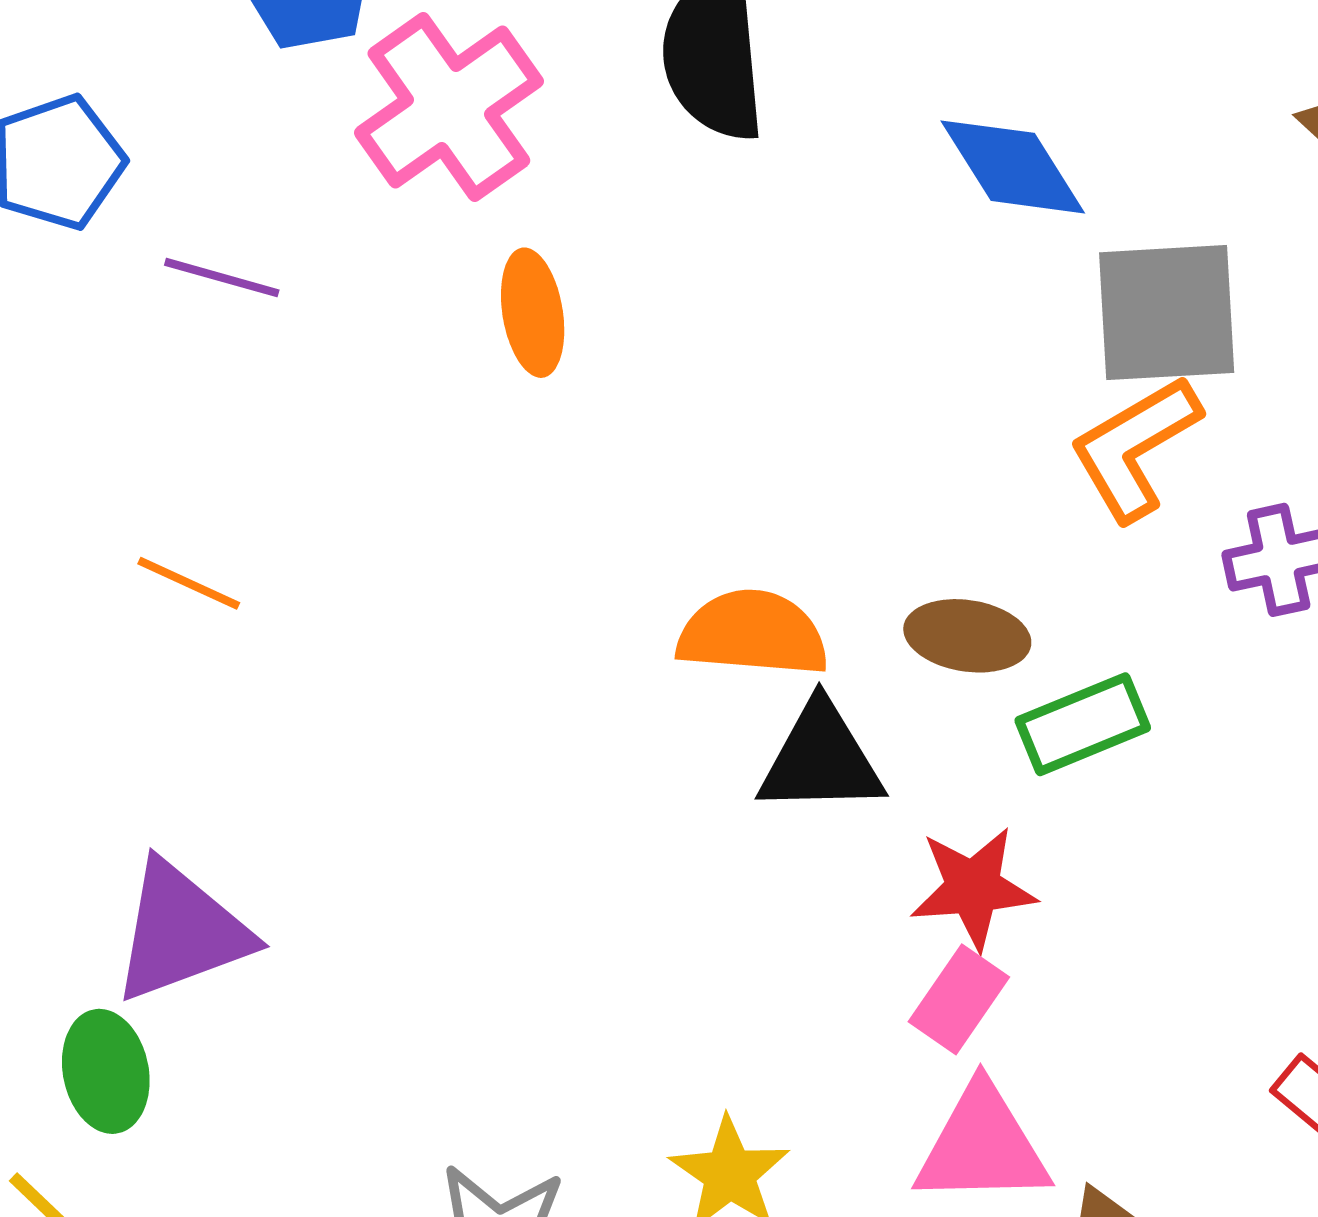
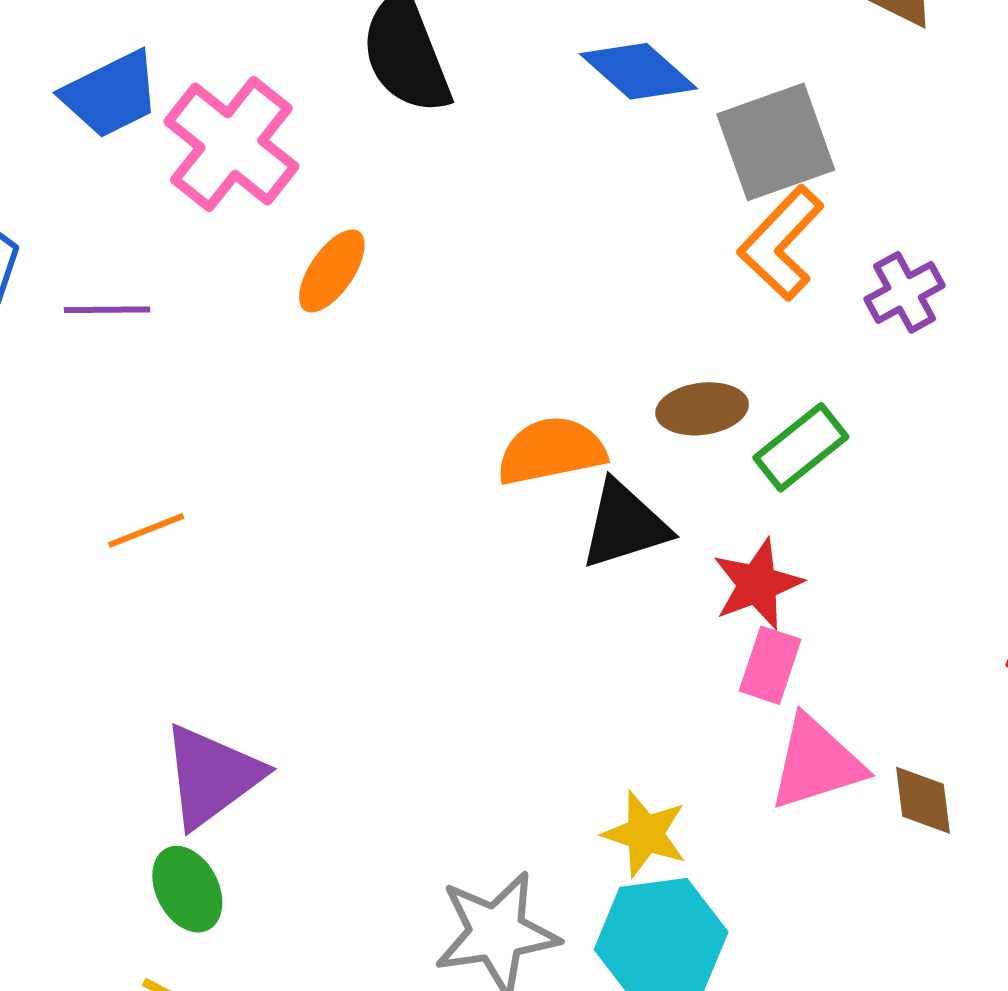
orange ellipse: (533, 313) -> (332, 271), turned 60
orange line: (189, 583) -> (146, 530), turned -30

